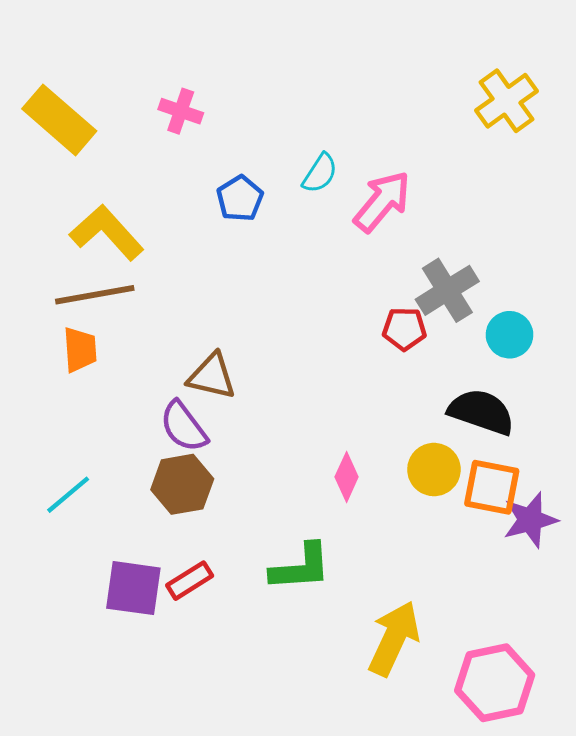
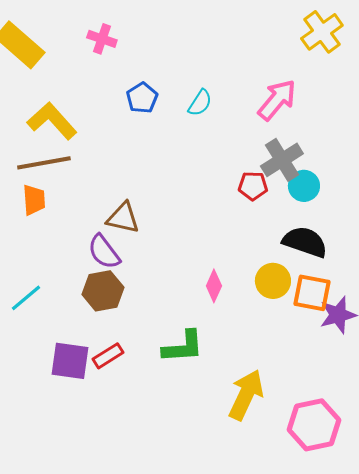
cyan semicircle: (320, 173) -> (200, 103), moved
pink arrow: (382, 201) -> (277, 100), moved
cyan circle: (509, 335) -> (304, 186), moved

